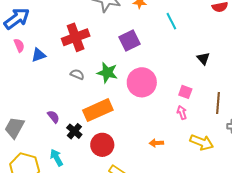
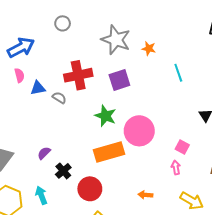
purple square: (129, 41) -> (119, 80), moved
gray semicircle: (77, 74) -> (59, 98), moved
orange rectangle: (98, 110) -> (109, 152), moved
purple semicircle: (53, 117) -> (44, 153), turned -104

